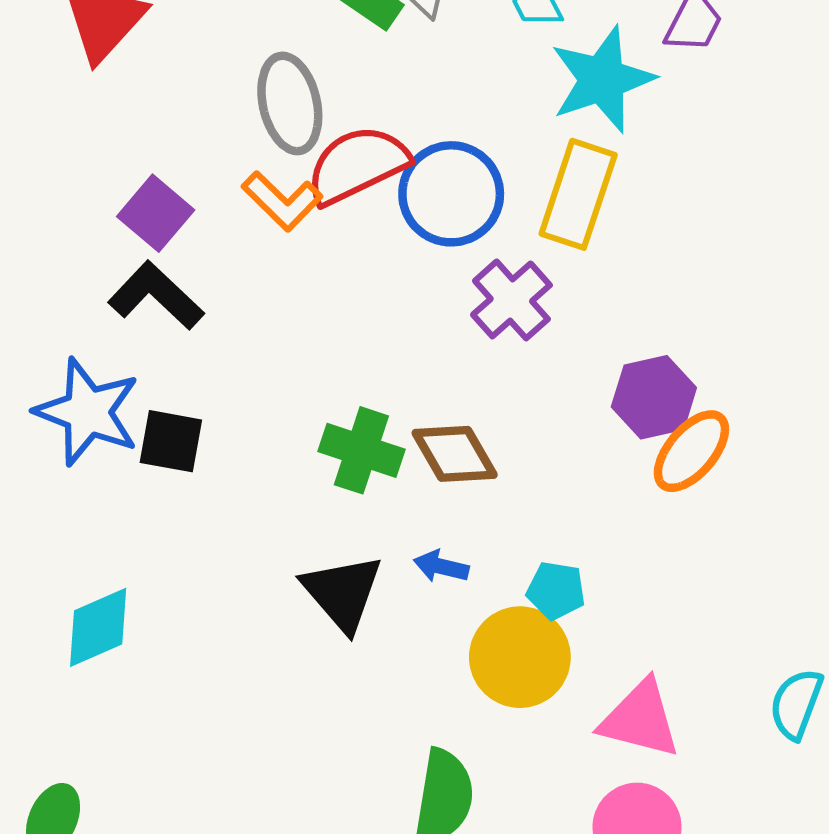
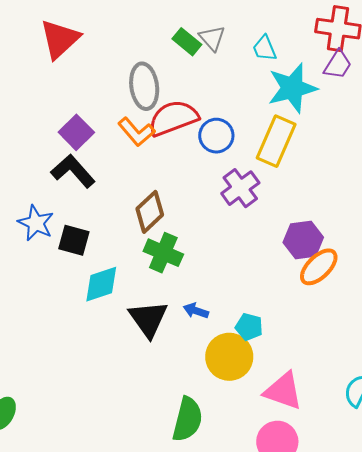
blue circle: (451, 194) -> (216, 136), size x0.7
blue star: (87, 412) -> (36, 223), size x0.7
brown diamond: (455, 454) -> (150, 212), moved, turned 72
cyan diamond: (98, 627) -> (101, 284), moved

